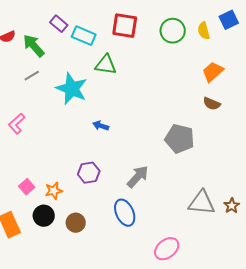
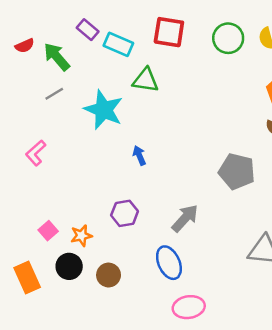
blue arrow: (101, 126) -> (139, 155), turned 49
pink ellipse: (167, 249) -> (189, 307), moved, turned 30

